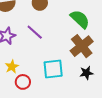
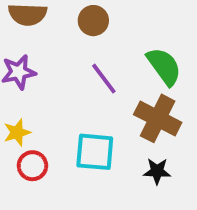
purple line: (35, 32) -> (104, 79), moved
brown cross: (82, 46) -> (158, 118), turned -35

